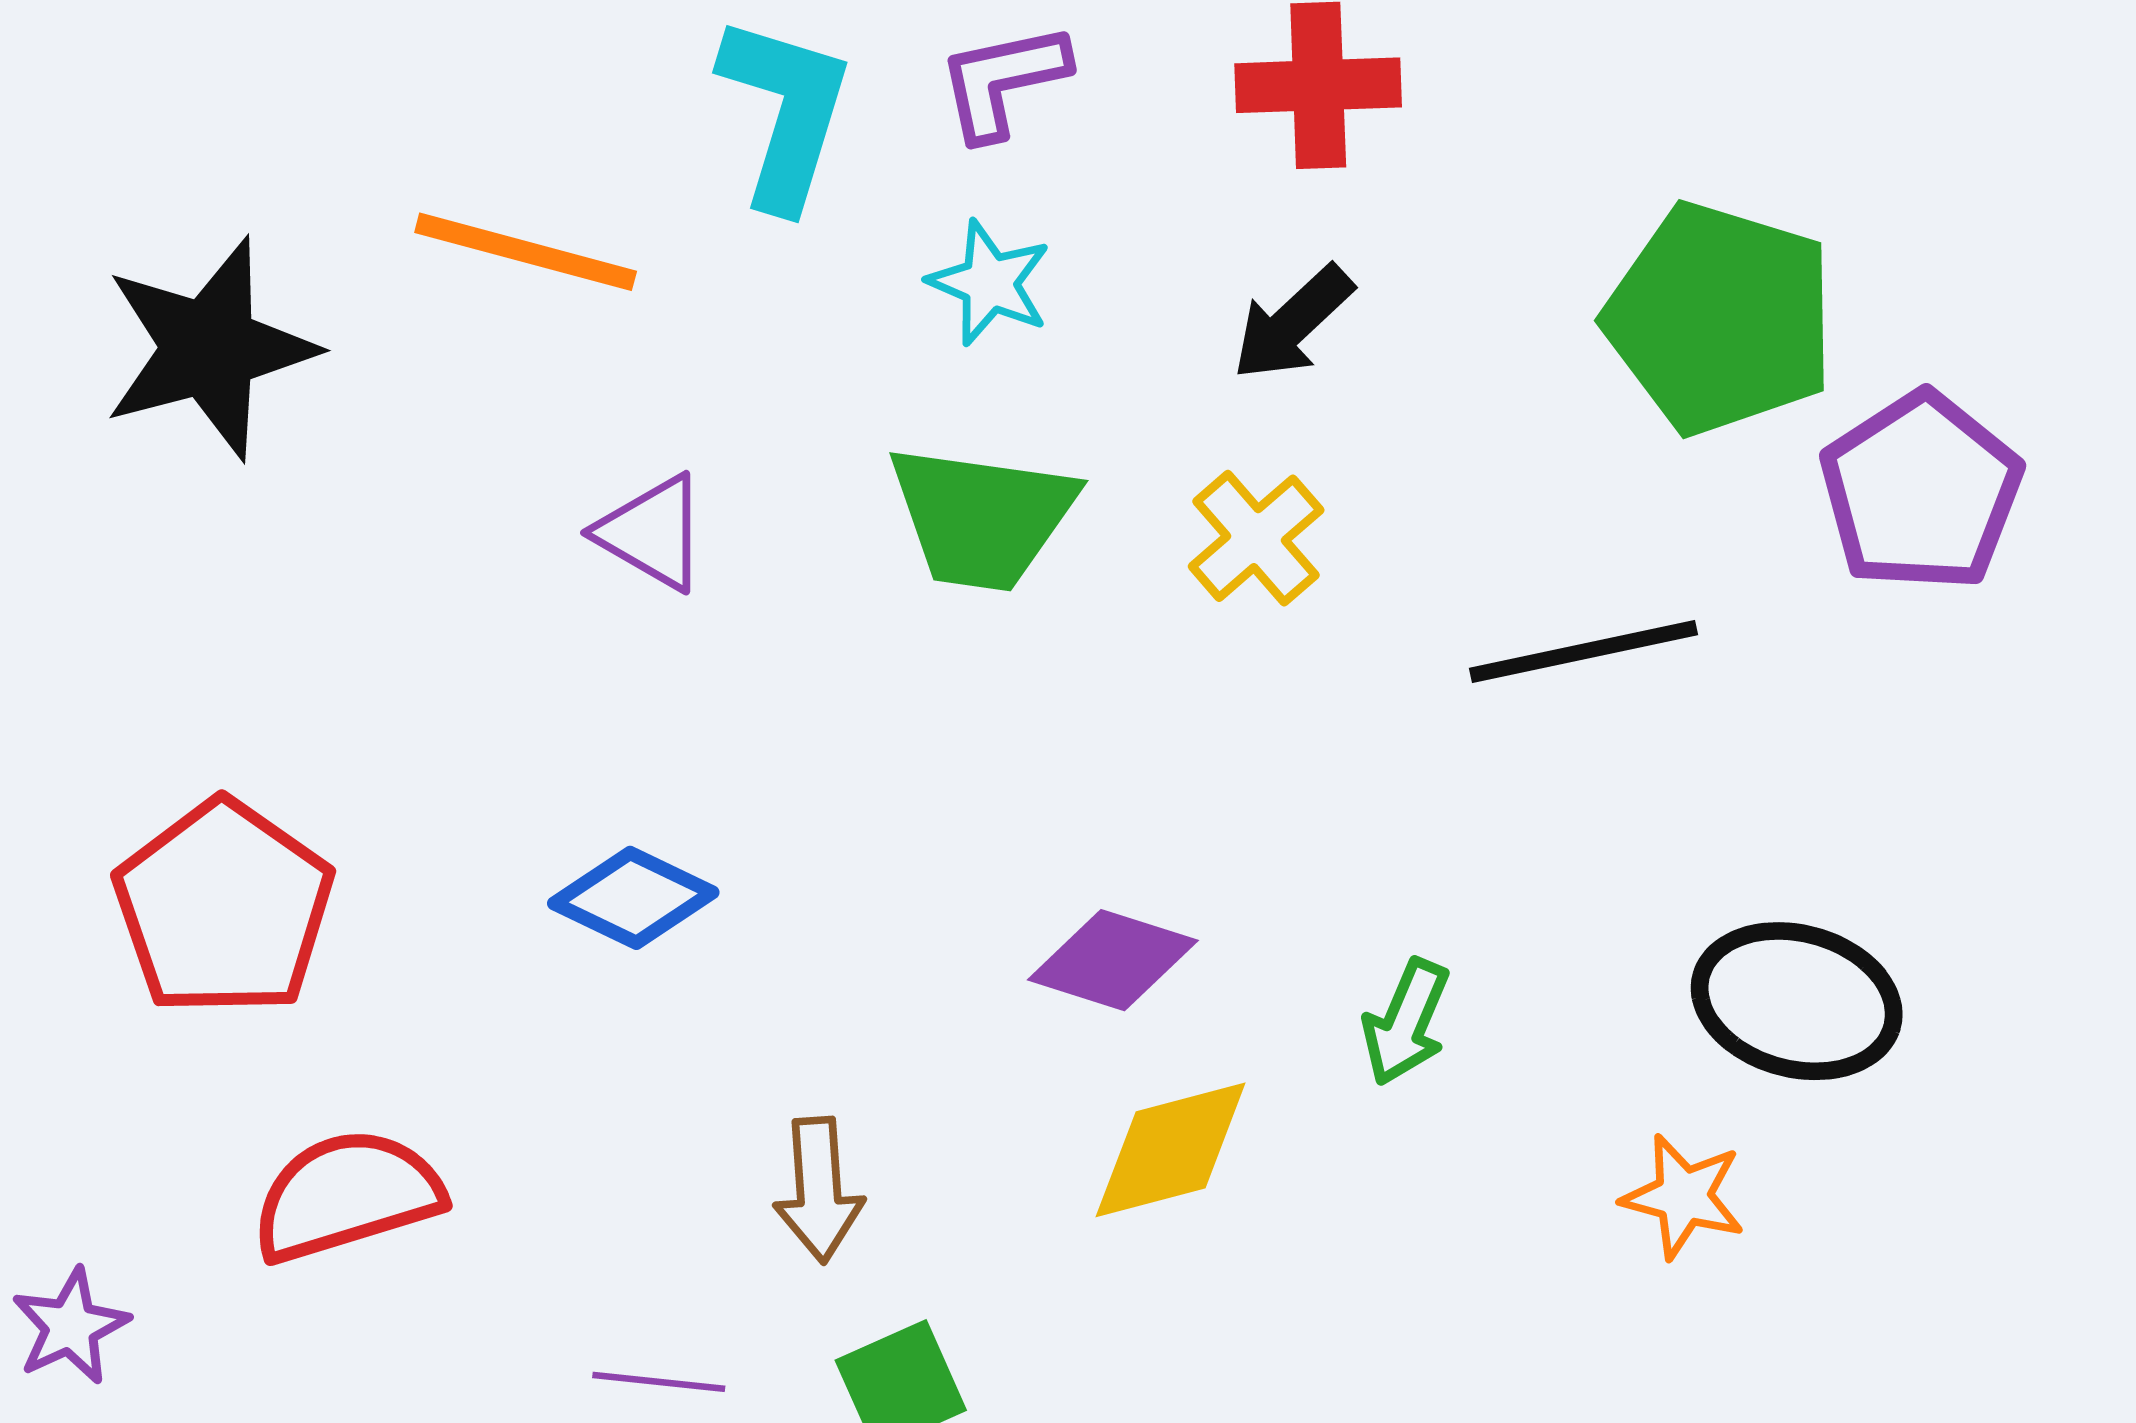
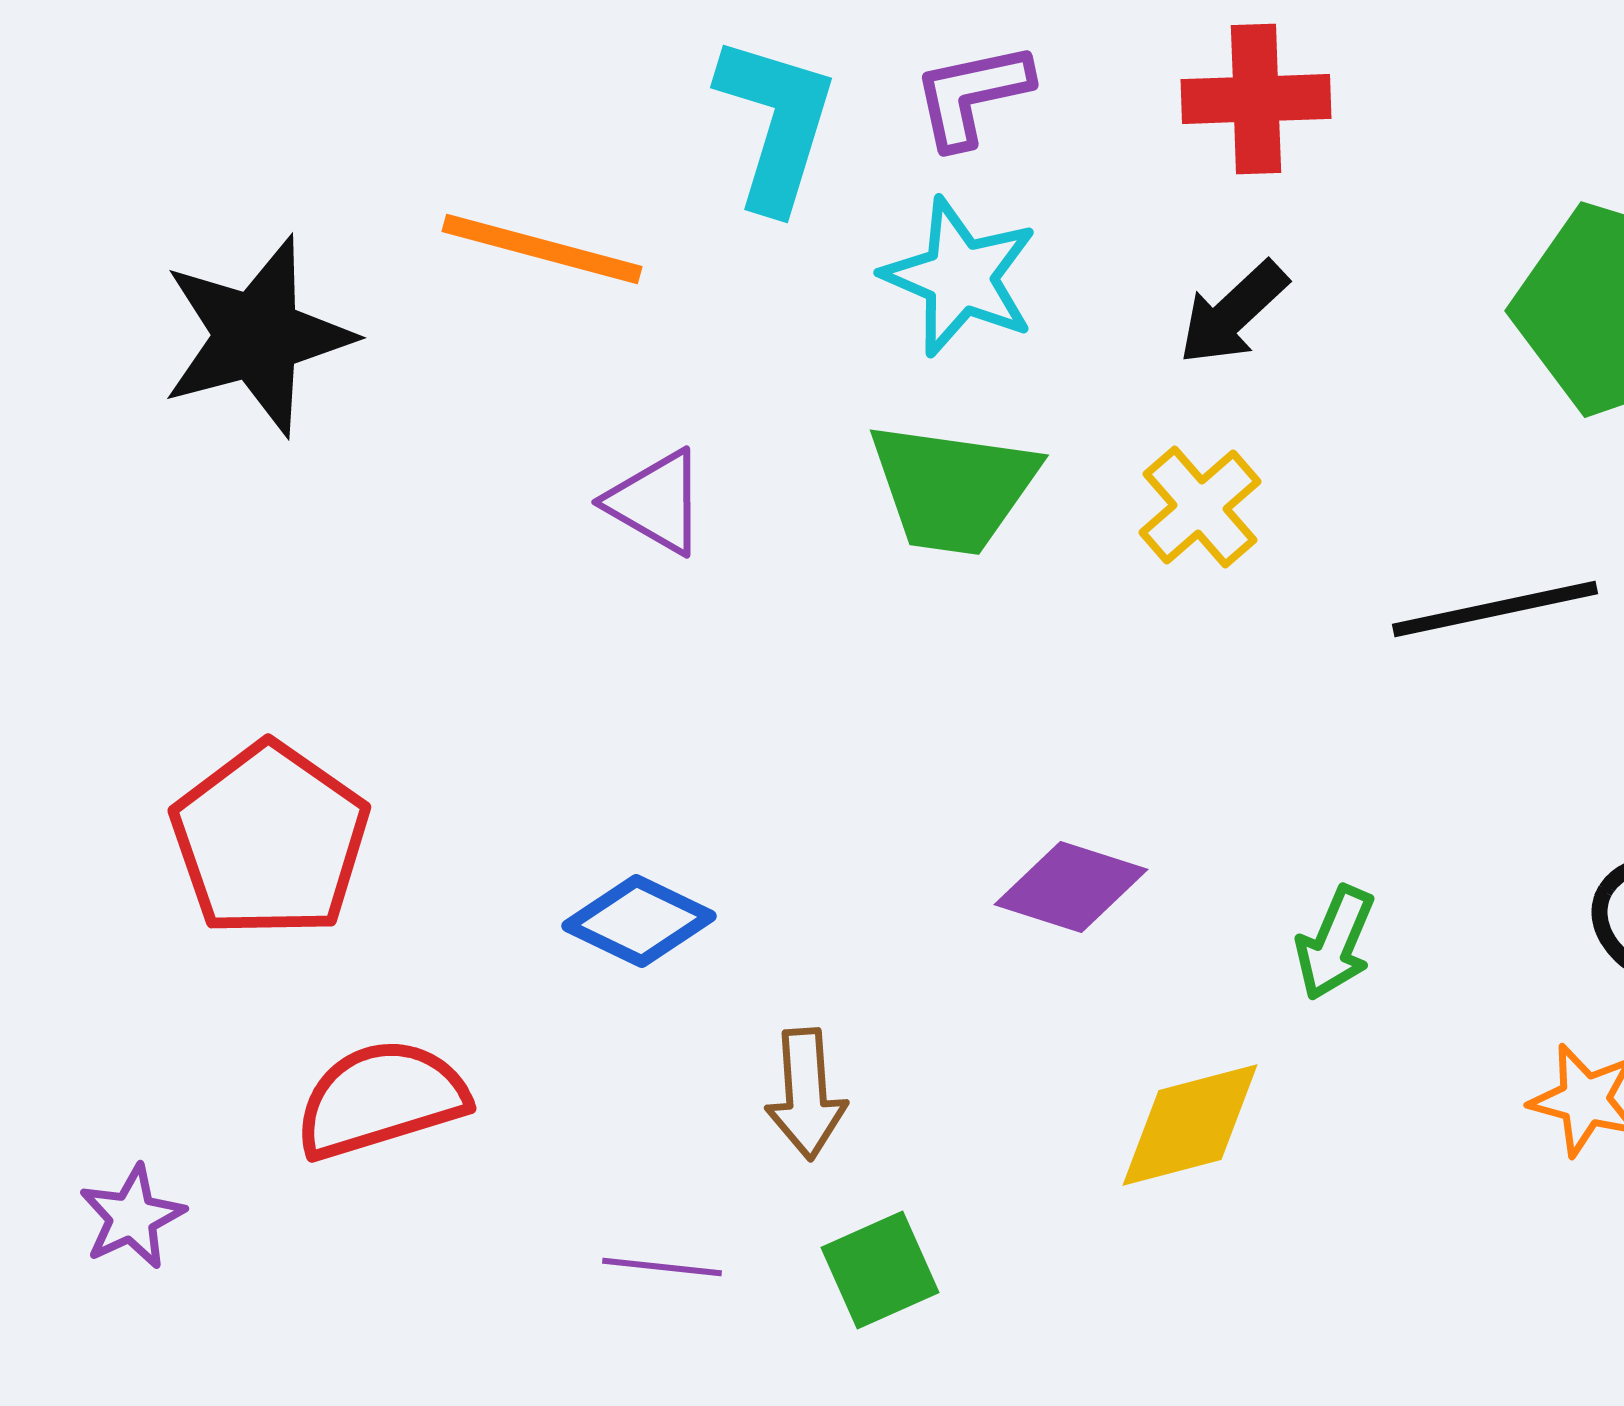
cyan star: (990, 283) -> (960, 277), size x1.4
blue diamond: (633, 898) -> (639, 921), moved
yellow diamond: (1171, 1150) -> (1190, 1125), moved

